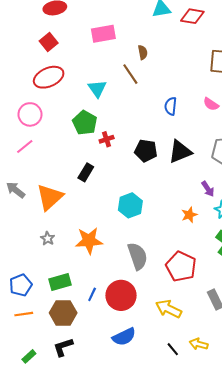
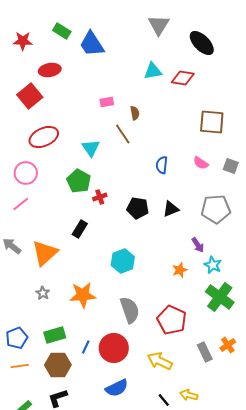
pink rectangle: (103, 34) -> (107, 102), moved, size x0.6
red square: (49, 42) -> (30, 96), moved, size x1.4
black triangle: (180, 152) -> (171, 209), size x0.7

